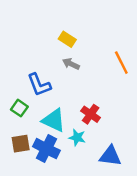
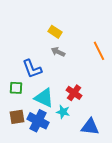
green square: (19, 108) -> (16, 88), turned -32

